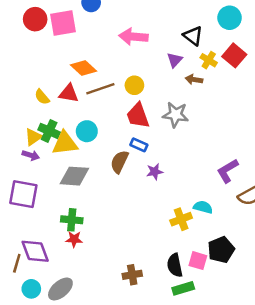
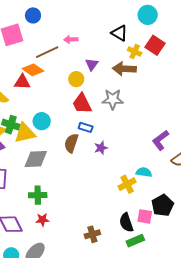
pink arrow: (133, 37) -> (71, 39), size x0.6
purple triangle: (175, 60) -> (92, 64), moved
brown arrow: (194, 80) -> (124, 69), size x1.6
brown line: (100, 89) -> (47, 52), moved
red triangle: (69, 93) -> (22, 82), moved
red star: (74, 239) -> (42, 220), moved

